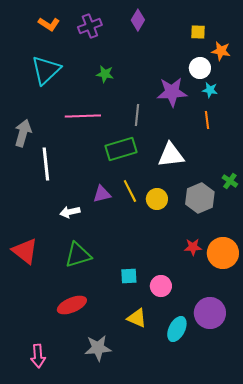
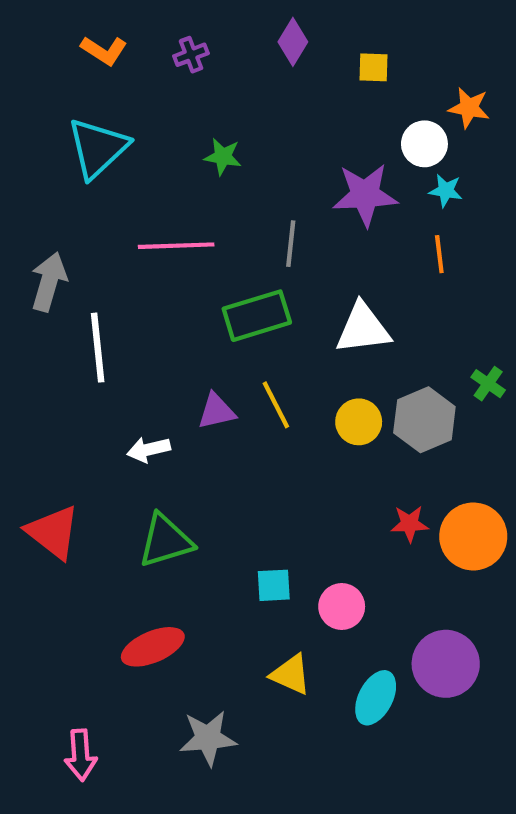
purple cross: (90, 26) -> (191, 55), size x0.7
yellow square: (198, 32) -> (374, 67), moved
yellow circle: (157, 199) -> (359, 422), moved

